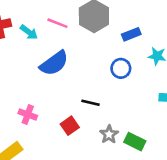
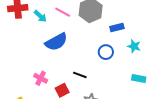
pink cross: (28, 115) -> (41, 78), moved

